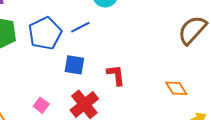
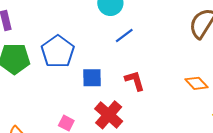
blue line: (80, 27) -> (124, 36), moved

